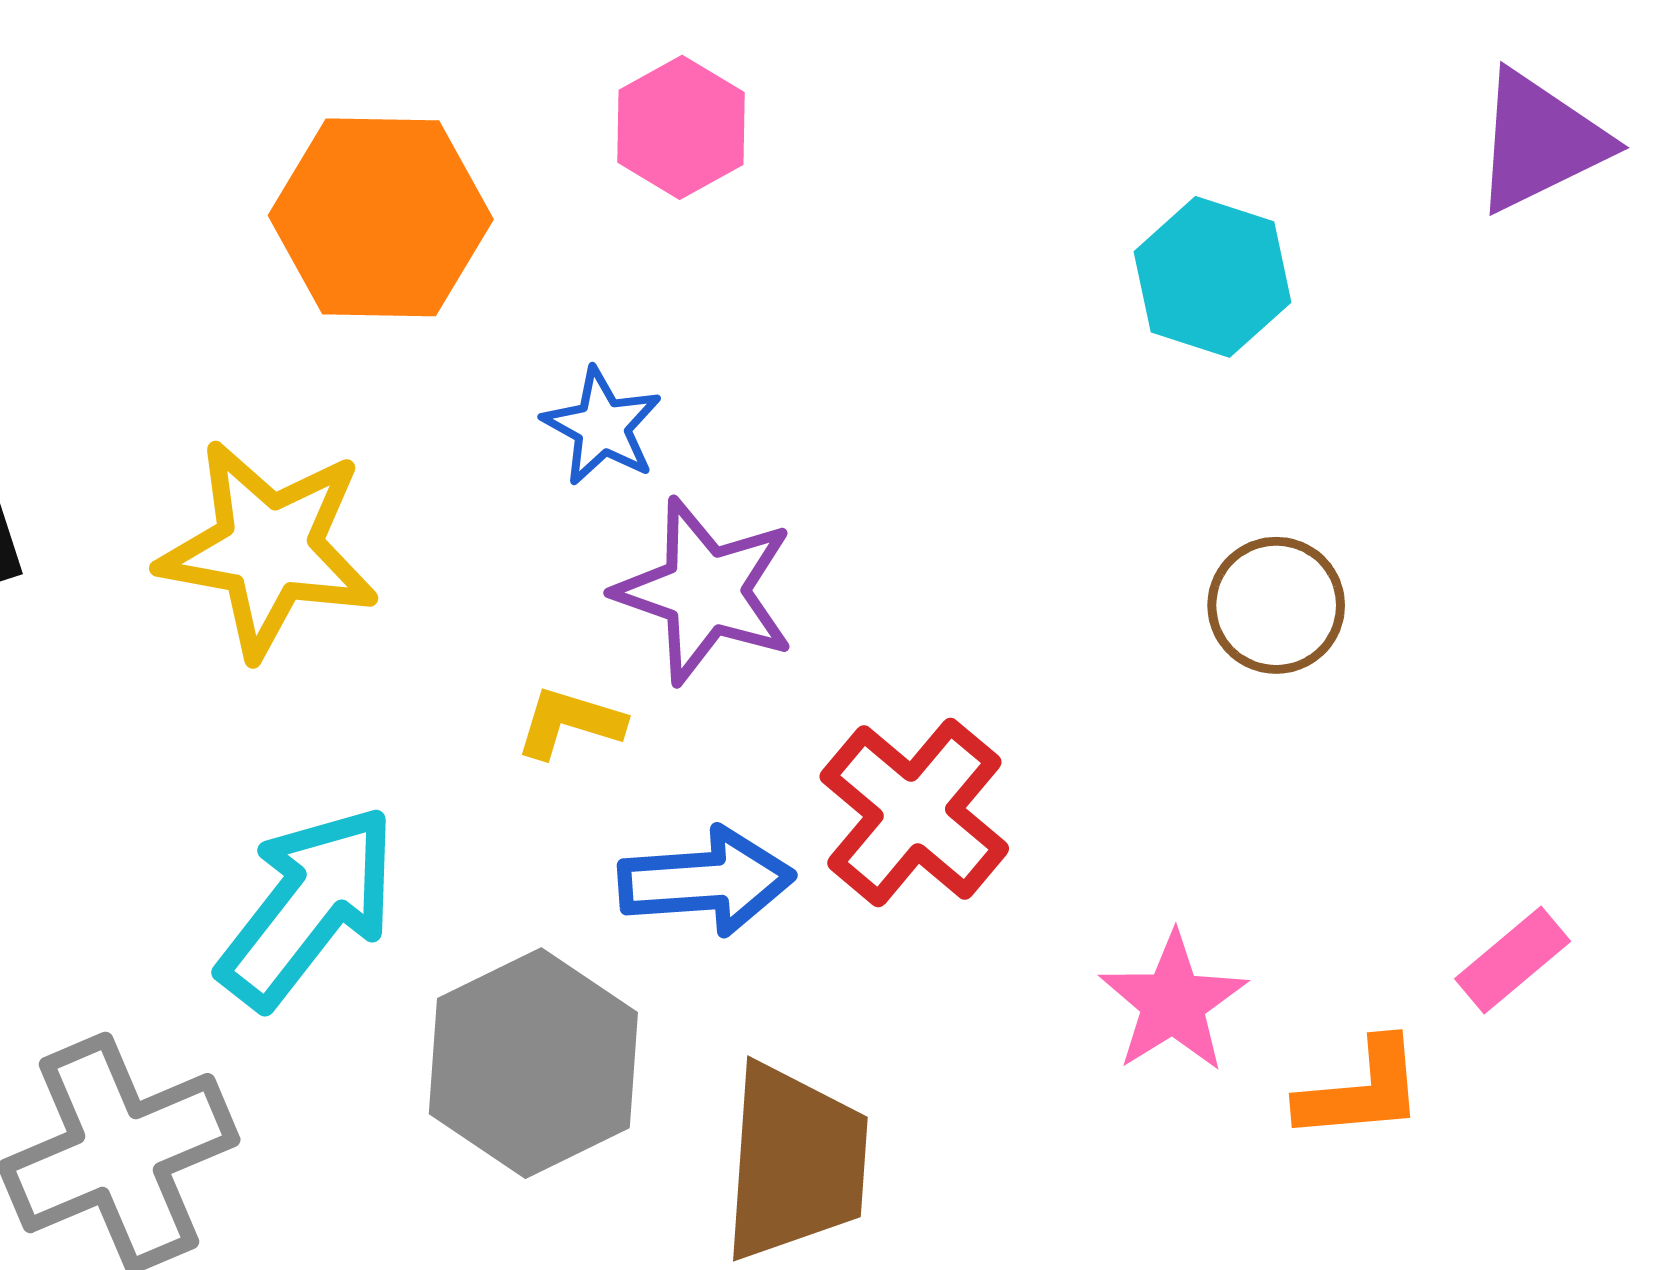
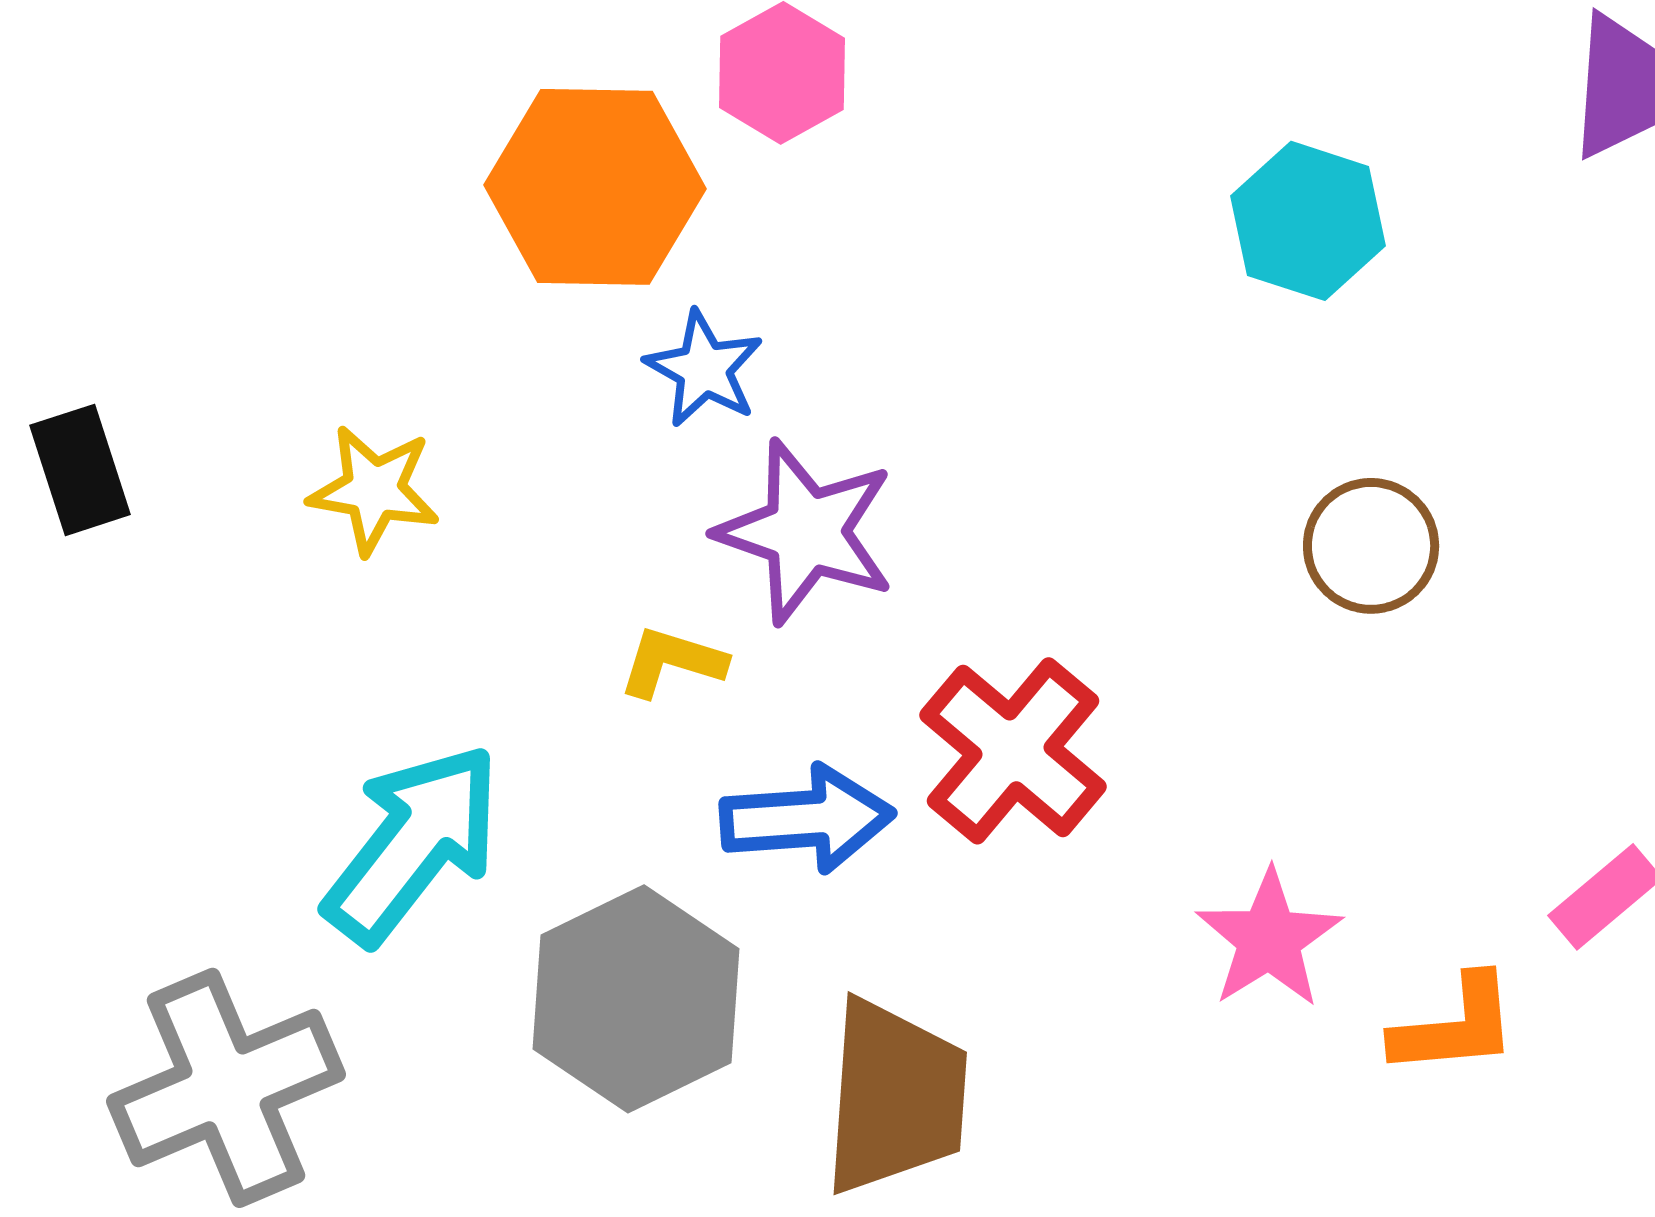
orange hexagon: (381, 217) -> (595, 187), moved
yellow star: (269, 549) -> (374, 490), size x0.6

